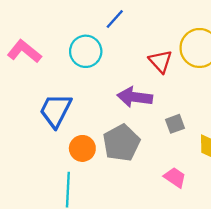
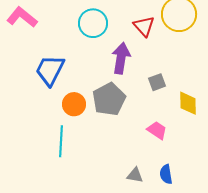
cyan circle: (86, 51) -> (93, 23), moved
purple arrow: (135, 97) -> (121, 58), turned 92

